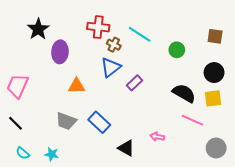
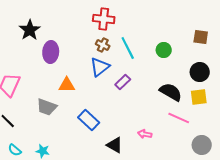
red cross: (98, 27) -> (104, 19), moved
cyan line: (140, 34) -> (128, 48), moved, turned 30
gray trapezoid: (66, 121) -> (47, 107), moved

